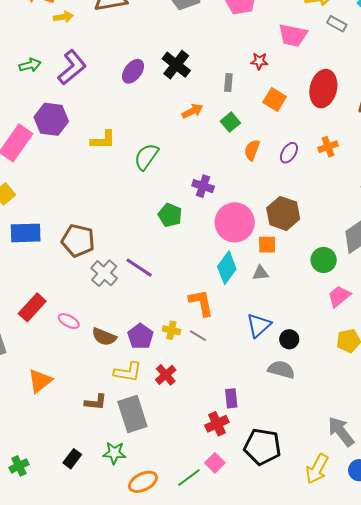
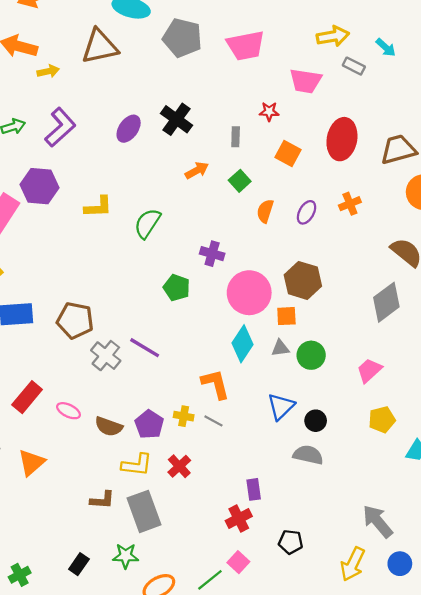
green circle: (324, 260) -> (311, 355), moved
orange triangle: (40, 381) -> (32, 463), moved
black pentagon: (262, 447) -> (291, 542), size x0.6

